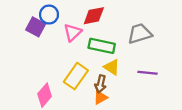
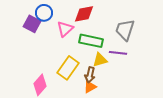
gray trapezoid: (140, 34) -> (125, 30), turned -55
yellow triangle: (112, 67) -> (100, 60), turned -49
purple line: (148, 73) -> (118, 53), moved

